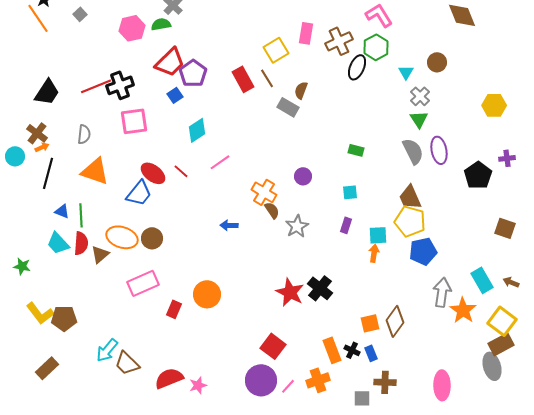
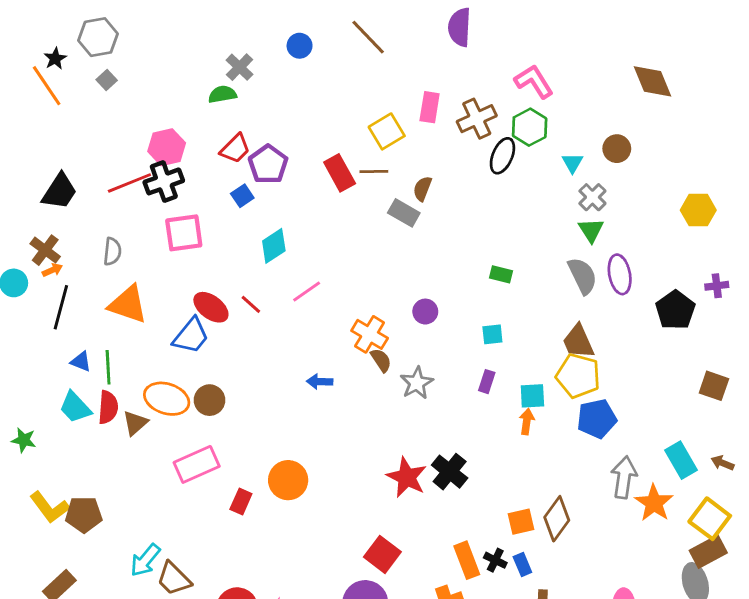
pink hexagon: (132, 28) -> (167, 147), moved
red trapezoid: (170, 62) -> (235, 149), size x0.7
brown line: (267, 78) -> (374, 171), turned -60

